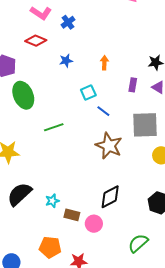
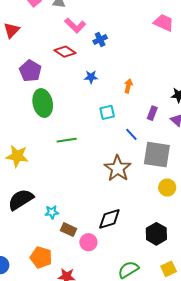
blue line: (103, 111) -> (131, 134), moved

